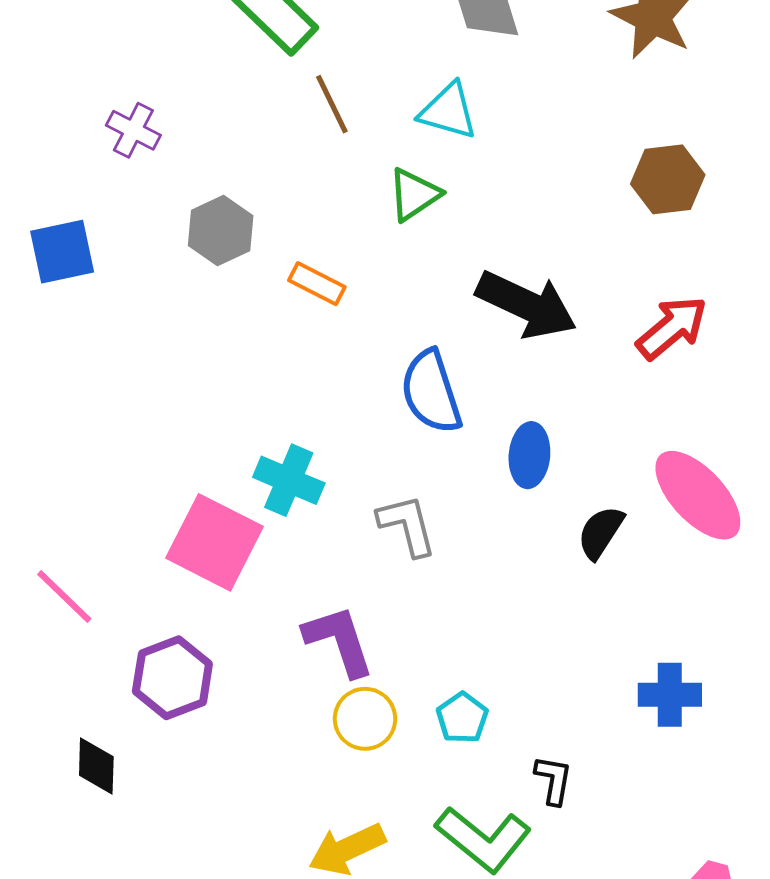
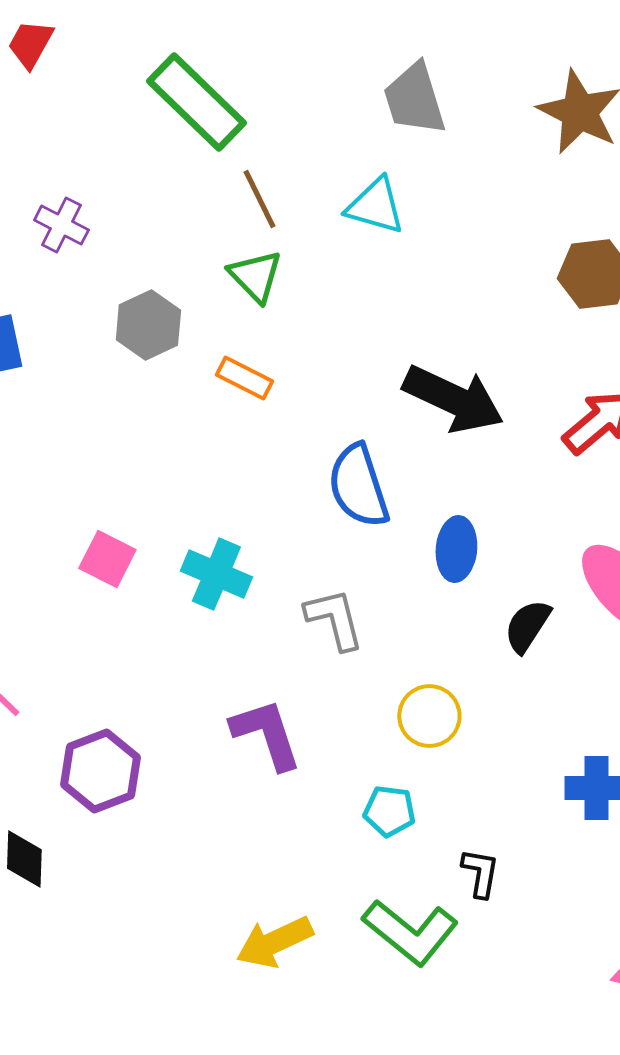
green triangle: (414, 194) -> (255, 276), moved, turned -40
pink square: (215, 542) -> (107, 559), moved, size x0.6
cyan pentagon: (462, 718) -> (389, 811), turned -30
yellow circle: (365, 719) -> (429, 716), moved

